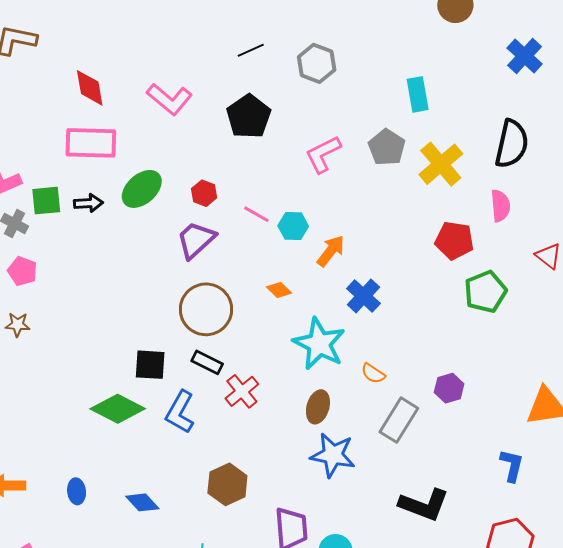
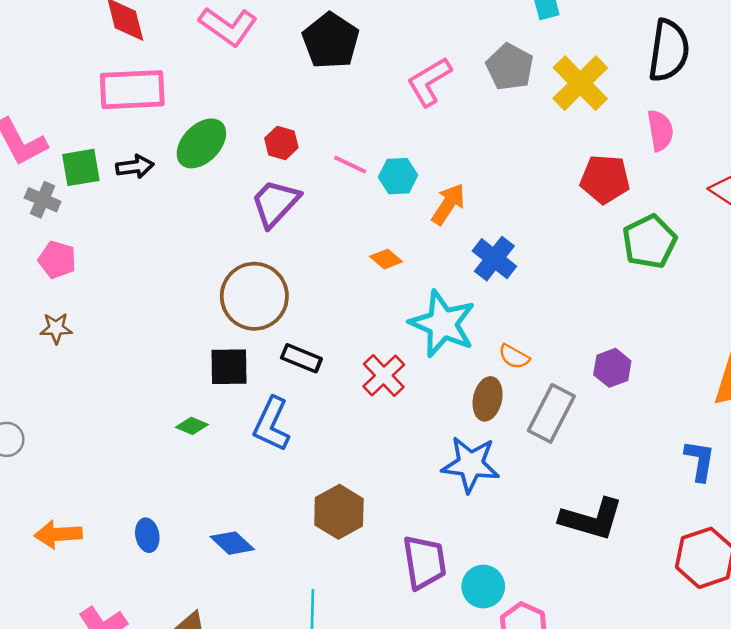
brown circle: (206, 309) -> (254, 296), moved
red cross: (242, 391) -> (384, 375), moved
brown ellipse: (318, 407) -> (488, 399), moved
green diamond: (118, 409) -> (192, 426), size x0.5

